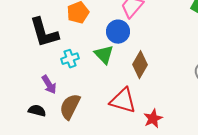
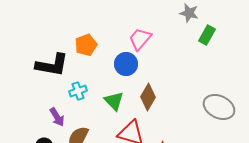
black L-shape: (44, 33) -> (52, 65), turned -64
green triangle: (104, 55) -> (114, 101), moved

